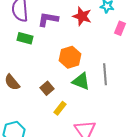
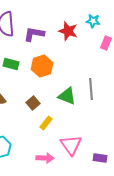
green rectangle: (25, 38) -> (11, 64), moved
orange hexagon: (70, 57) -> (42, 66), moved

